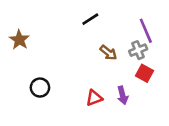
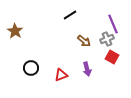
purple arrow: (123, 95) -> (87, 69), moved
red triangle: (94, 98) -> (61, 75), moved

